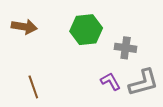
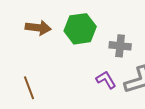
brown arrow: (24, 27) -> (38, 28), moved

